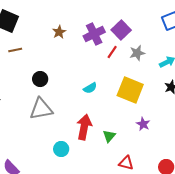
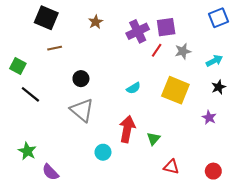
purple square: (121, 30) -> (166, 27), turned 36
brown star: (59, 32) -> (96, 22), moved
gray triangle: (41, 109) -> (82, 110), turned 50
purple star: (143, 124) -> (209, 118), moved

